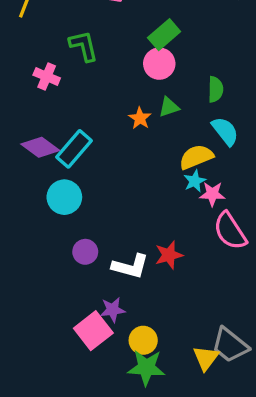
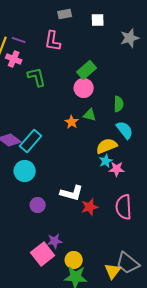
pink cross: (47, 76) -> (14, 59), moved
green triangle: (169, 107) -> (90, 115), turned 32
pink semicircle: (230, 231) -> (124, 207), moved, turned 30
white L-shape: (130, 266) -> (72, 193), moved

